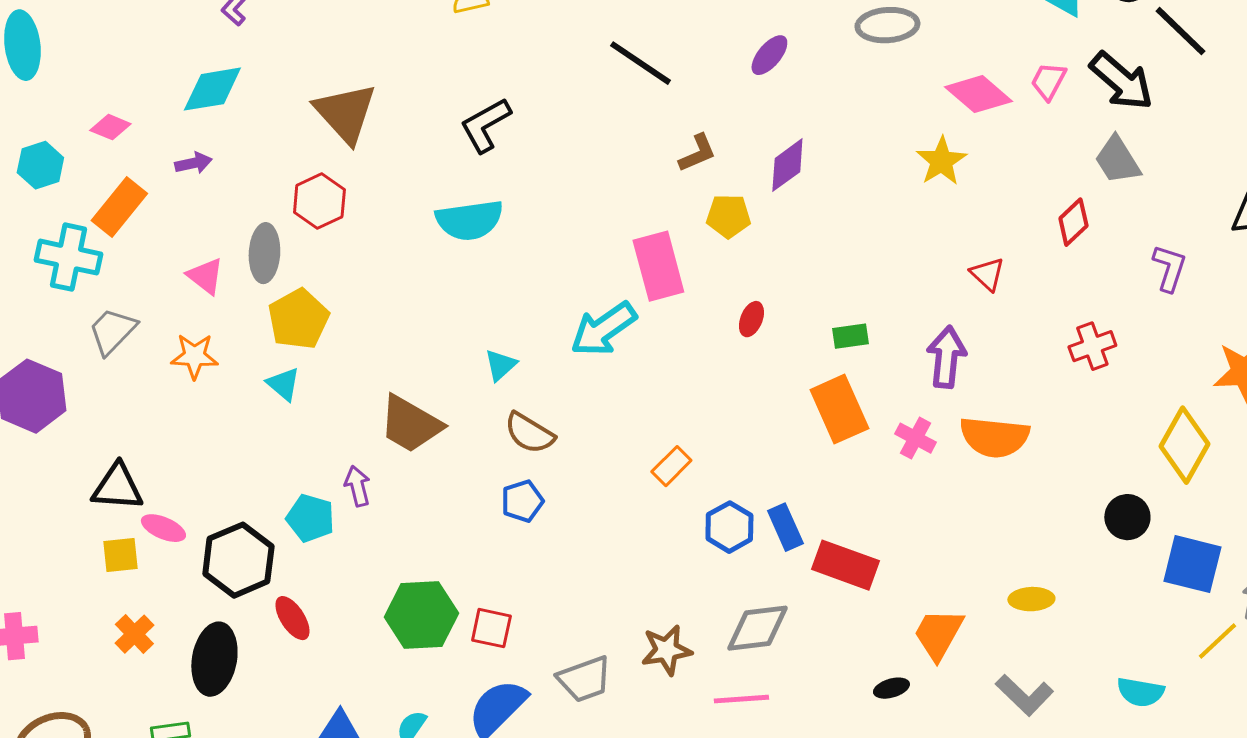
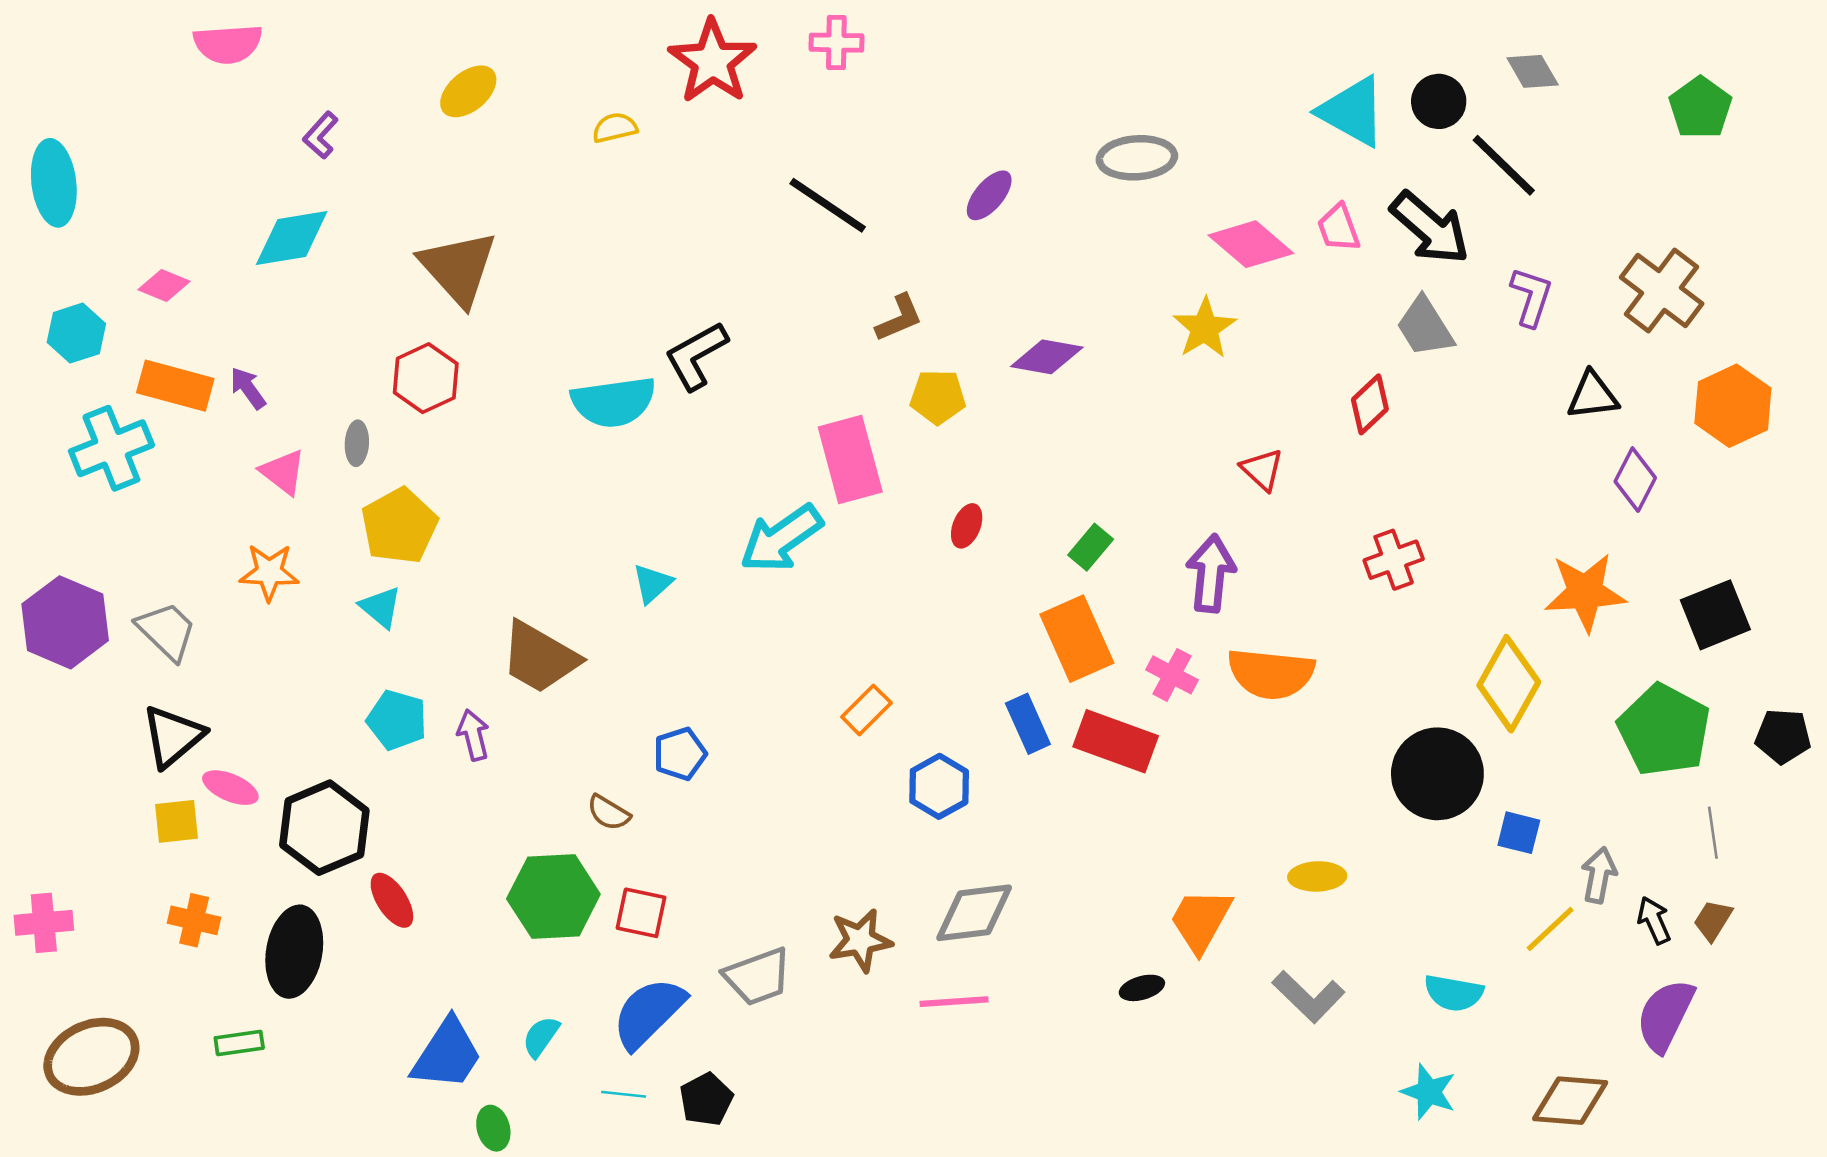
pink trapezoid: (1048, 81) -> (1339, 228), turned -48
black L-shape: (485, 125) -> (696, 356), moved
purple arrow: (193, 163) -> (248, 388), moved, turned -114
purple diamond: (787, 165) -> (1047, 357), moved, turned 46
orange rectangle: (119, 207) -> (175, 386), turned 66
gray ellipse: (264, 253) -> (357, 443), size x0.6
cyan cross: (68, 257) -> (111, 448), turned -34
purple L-shape: (1169, 268) -> (1531, 297), moved
gray trapezoid: (112, 331) -> (167, 631), moved, turned 90
green rectangle: (850, 336) -> (1091, 547), turned -42
brown semicircle: (529, 433) -> (609, 813), moved, size x0.7
black triangle: (117, 487) -> (173, 736), turned -44
black circle: (1127, 517) -> (1437, 774), size x1.6
cyan pentagon: (310, 518) -> (397, 720), moved
blue rectangle: (785, 527) -> (1028, 724), moved
blue square: (1192, 564) -> (1519, 833), size x0.6
red rectangle: (845, 565) -> (1116, 741), moved
orange cross: (134, 634) -> (194, 920), turned -33

